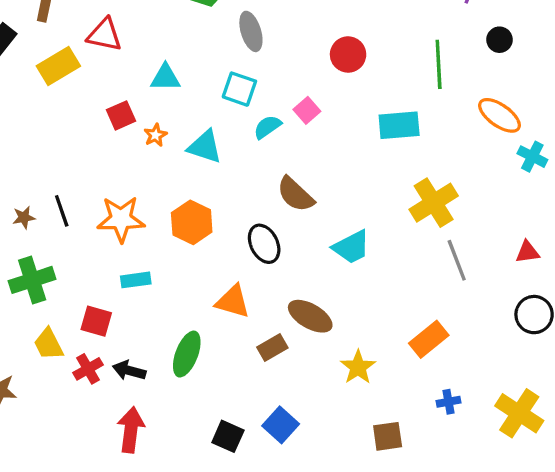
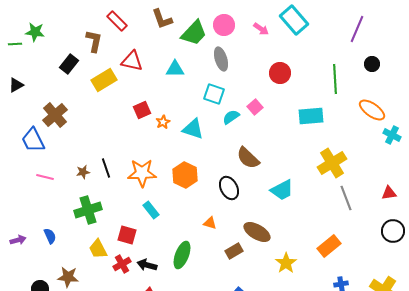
cyan triangle: (165, 78) -> (175, 69), moved
cyan rectangle: (136, 280) -> (151, 210), turned 60
orange triangle: (233, 301) -> (210, 223), size x0.6

